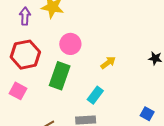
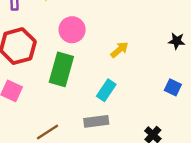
blue square: (147, 114) -> (173, 87), moved

